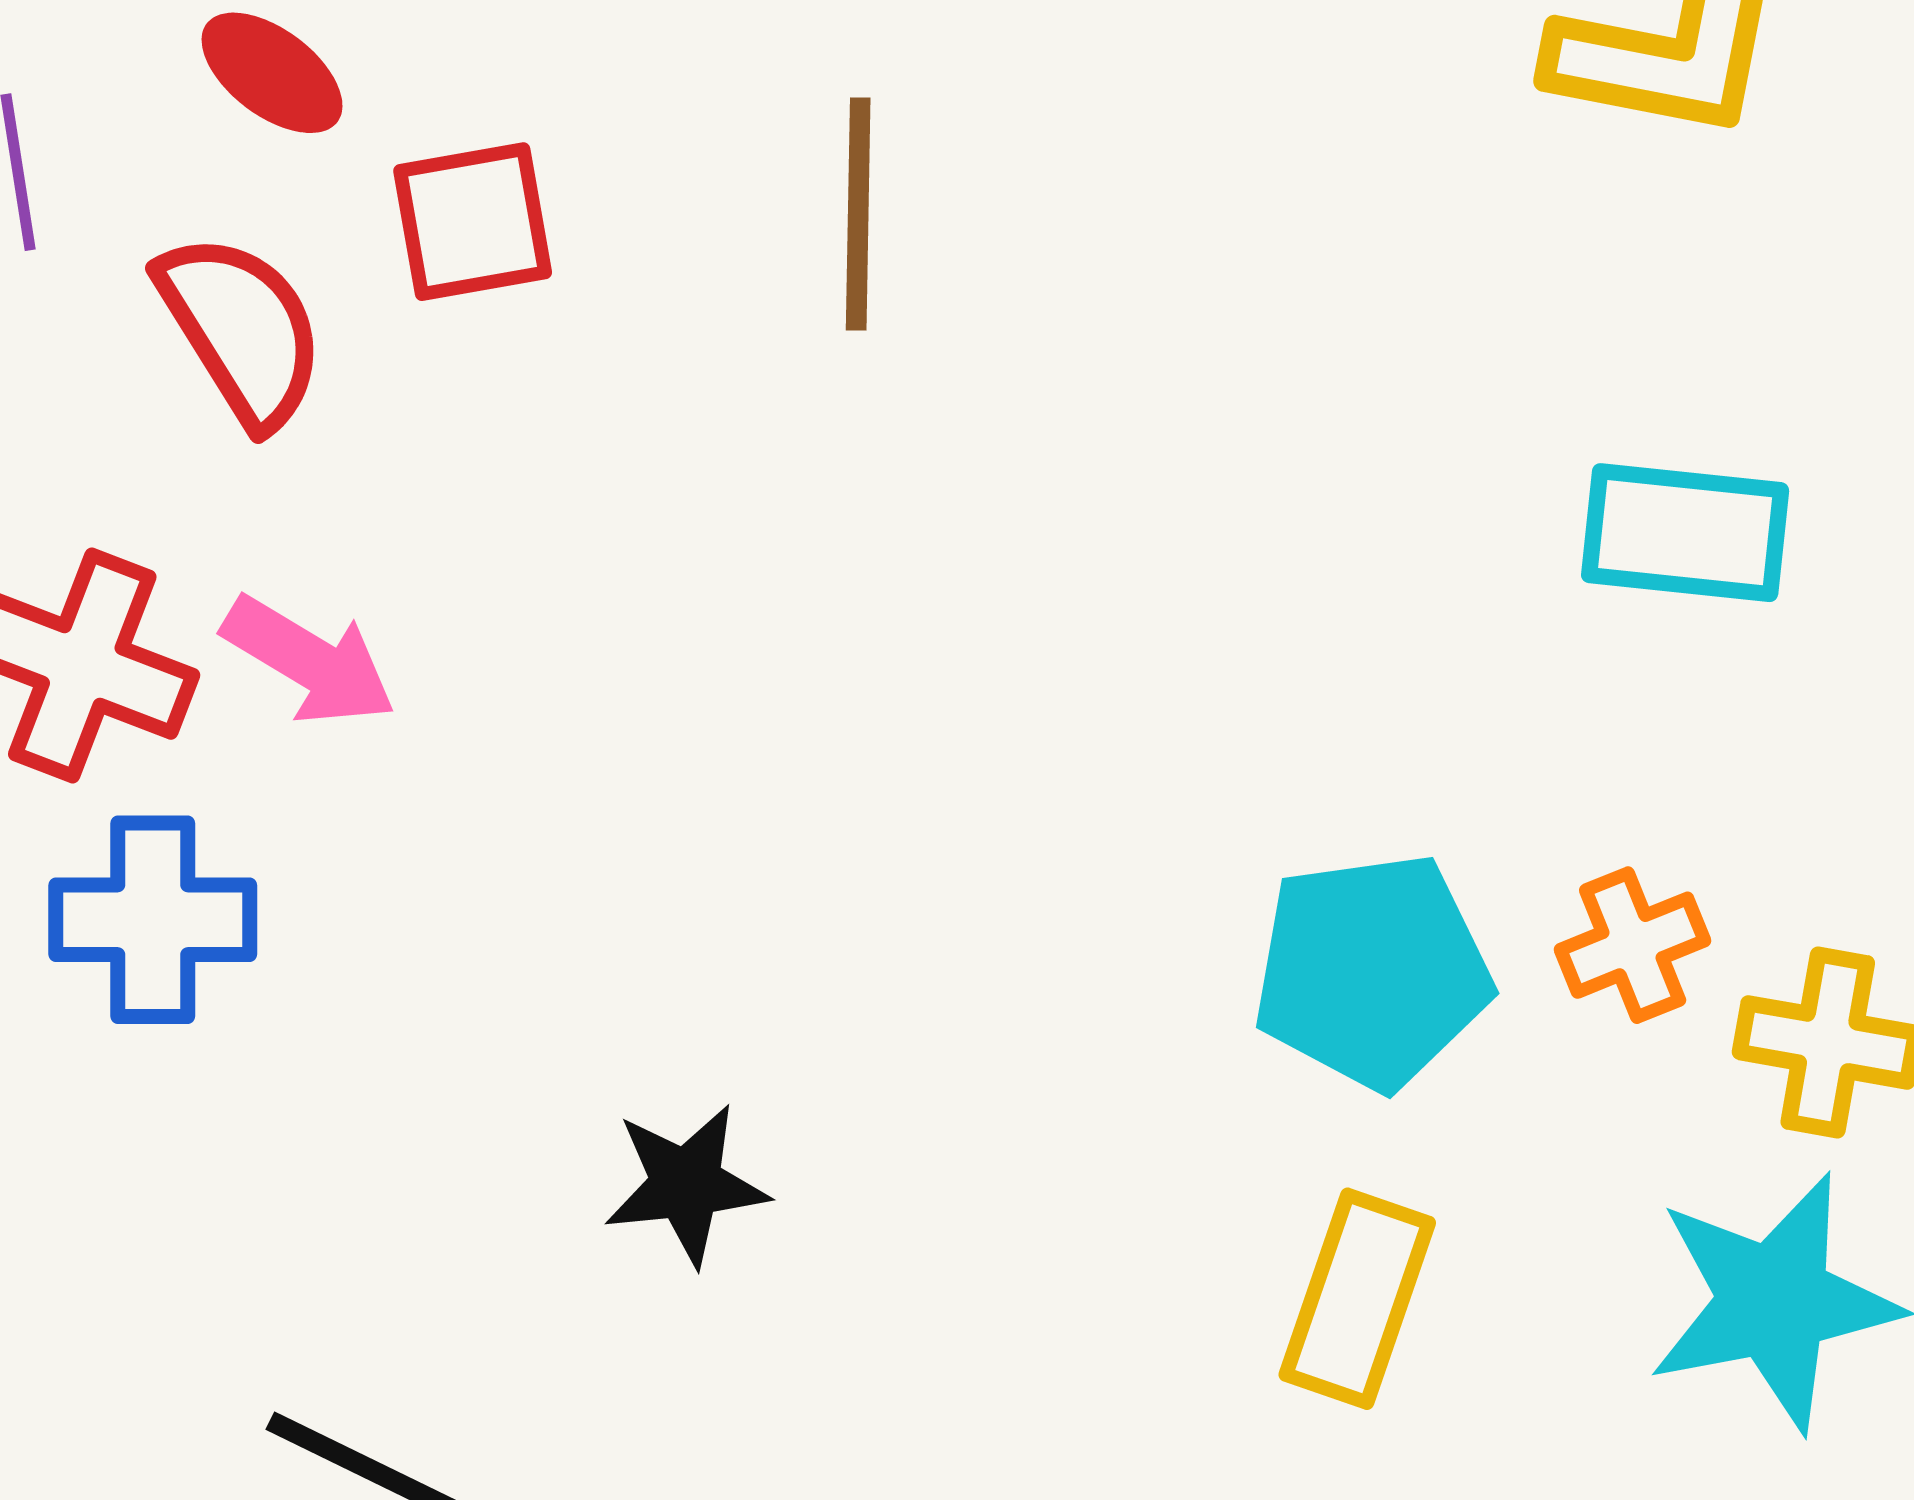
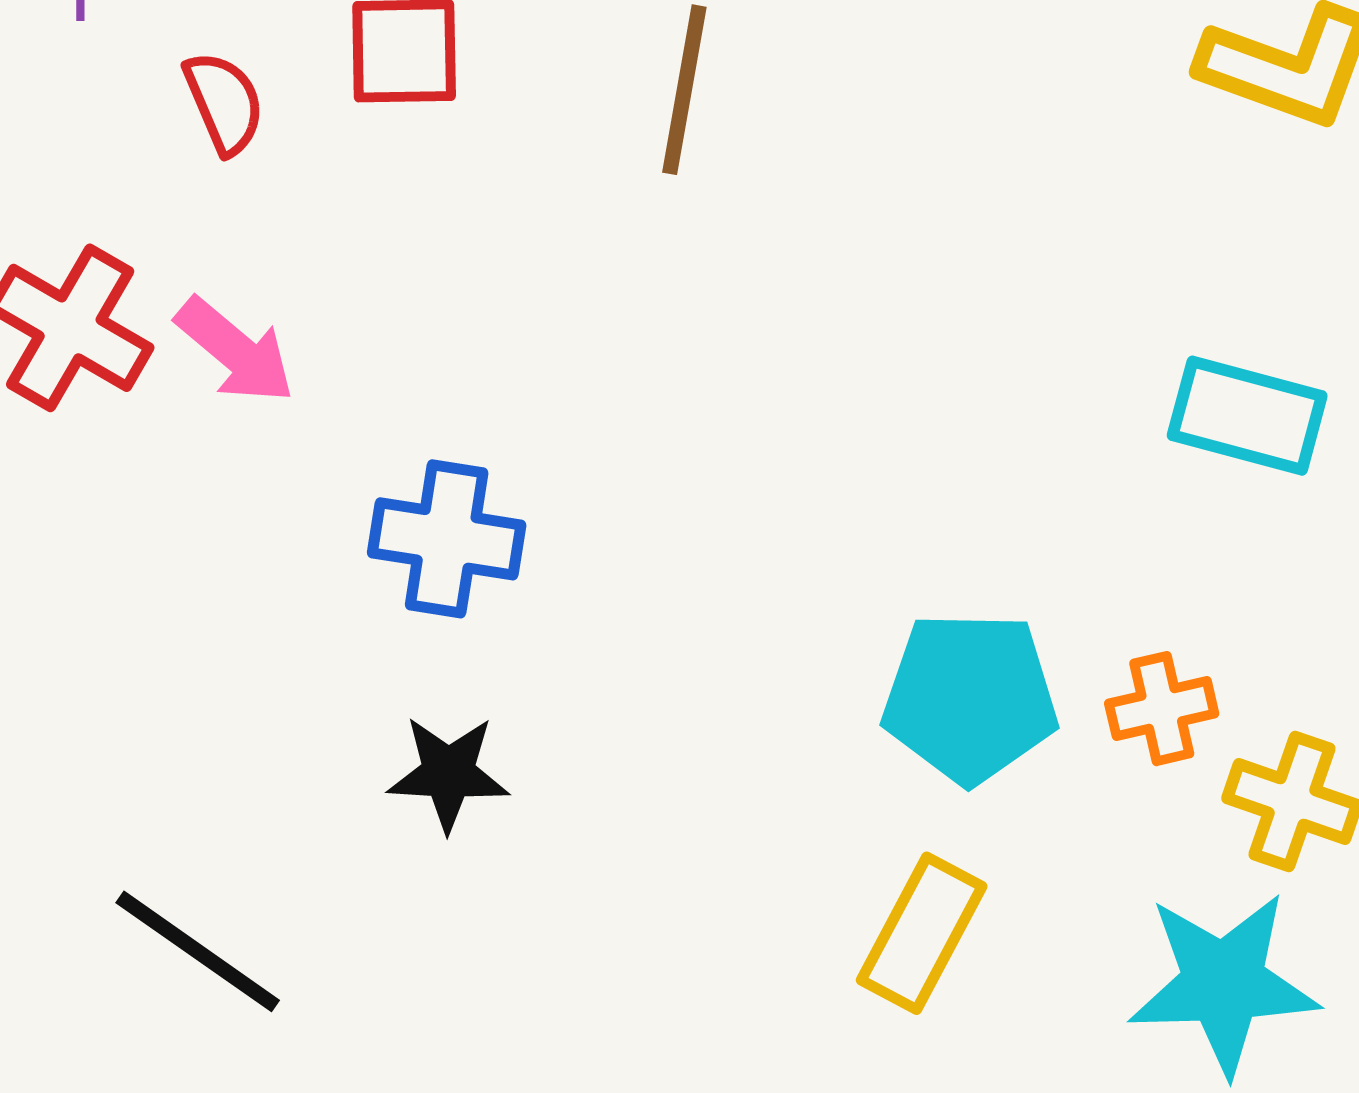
red semicircle: (241, 330) -> (224, 103), size x0.7
blue cross: (153, 920) -> (447, 539), moved

